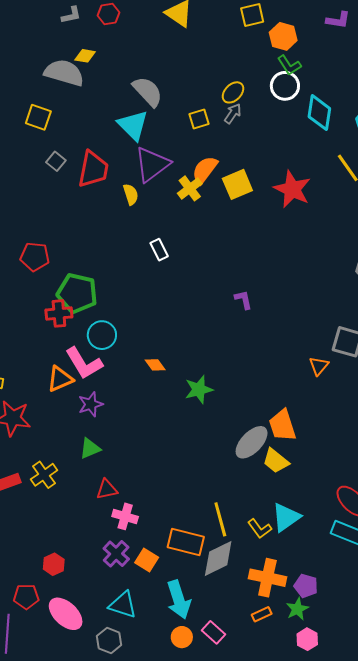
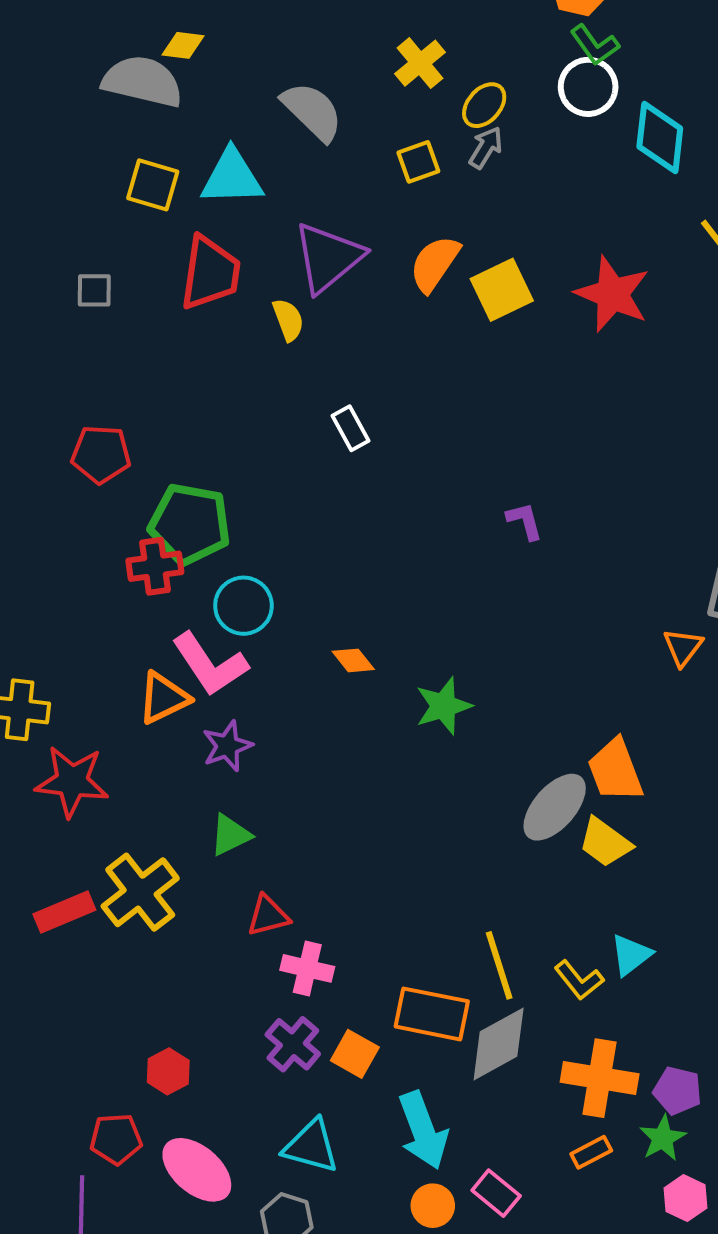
yellow square: (38, 117) -> (153, 185), moved
cyan triangle: (133, 125) -> (232, 177), moved, turned -44
gray square: (56, 161) -> (94, 290), moved, turned -36
yellow cross: (190, 188) -> (420, 63), moved
yellow cross: (44, 475) -> (140, 892), size x1.4
cyan triangle: (286, 517) -> (631, 955), size x0.7

